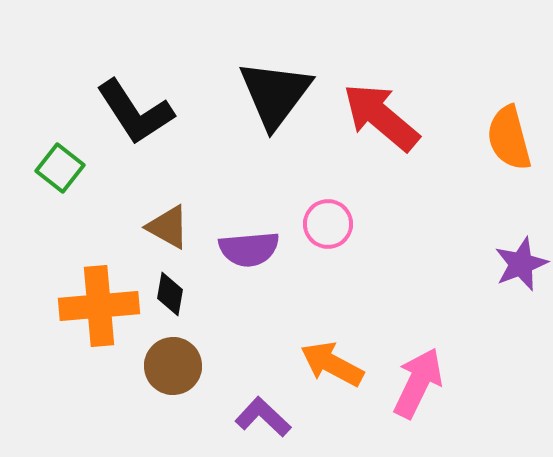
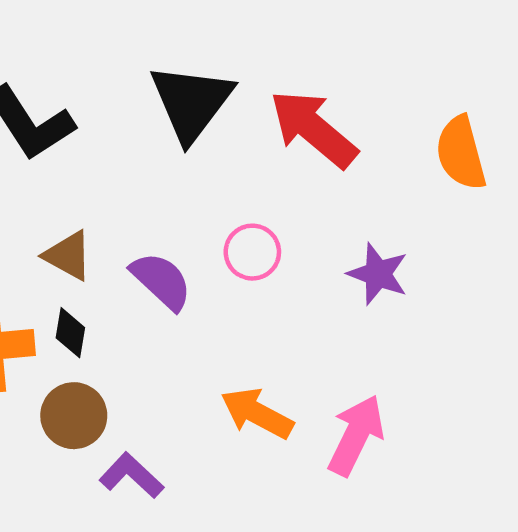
purple semicircle: (249, 249) -> (161, 281), turned -132
purple star: (521, 264) -> (378, 274), moved, turned -30
purple L-shape: (263, 417) -> (131, 476), moved

